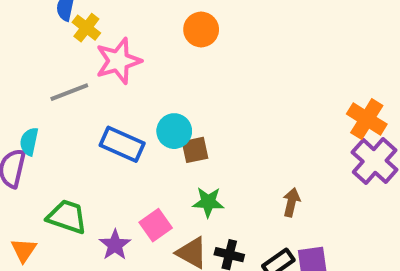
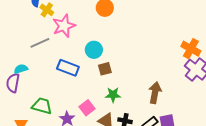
cyan circle: (174, 131) -> (94, 50), moved
cyan semicircle: (29, 142) -> (21, 69), turned 64
brown arrow: (291, 202) -> (155, 93), size x1.5

